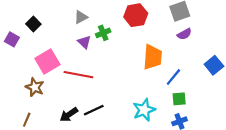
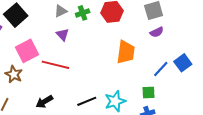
black square: (33, 24) -> (16, 15), size x1.6
green cross: (103, 33) -> (83, 13), moved
blue line: (173, 77) -> (161, 69), moved
black line: (94, 110) -> (87, 101), moved

